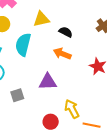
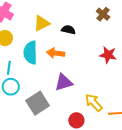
orange arrow: (62, 54) -> (56, 53), moved
gray square: (17, 95) -> (38, 103), size x1.6

